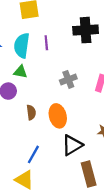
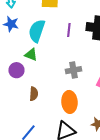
purple line: (46, 43) -> (69, 30), moved
orange ellipse: (58, 116) -> (69, 102), moved

